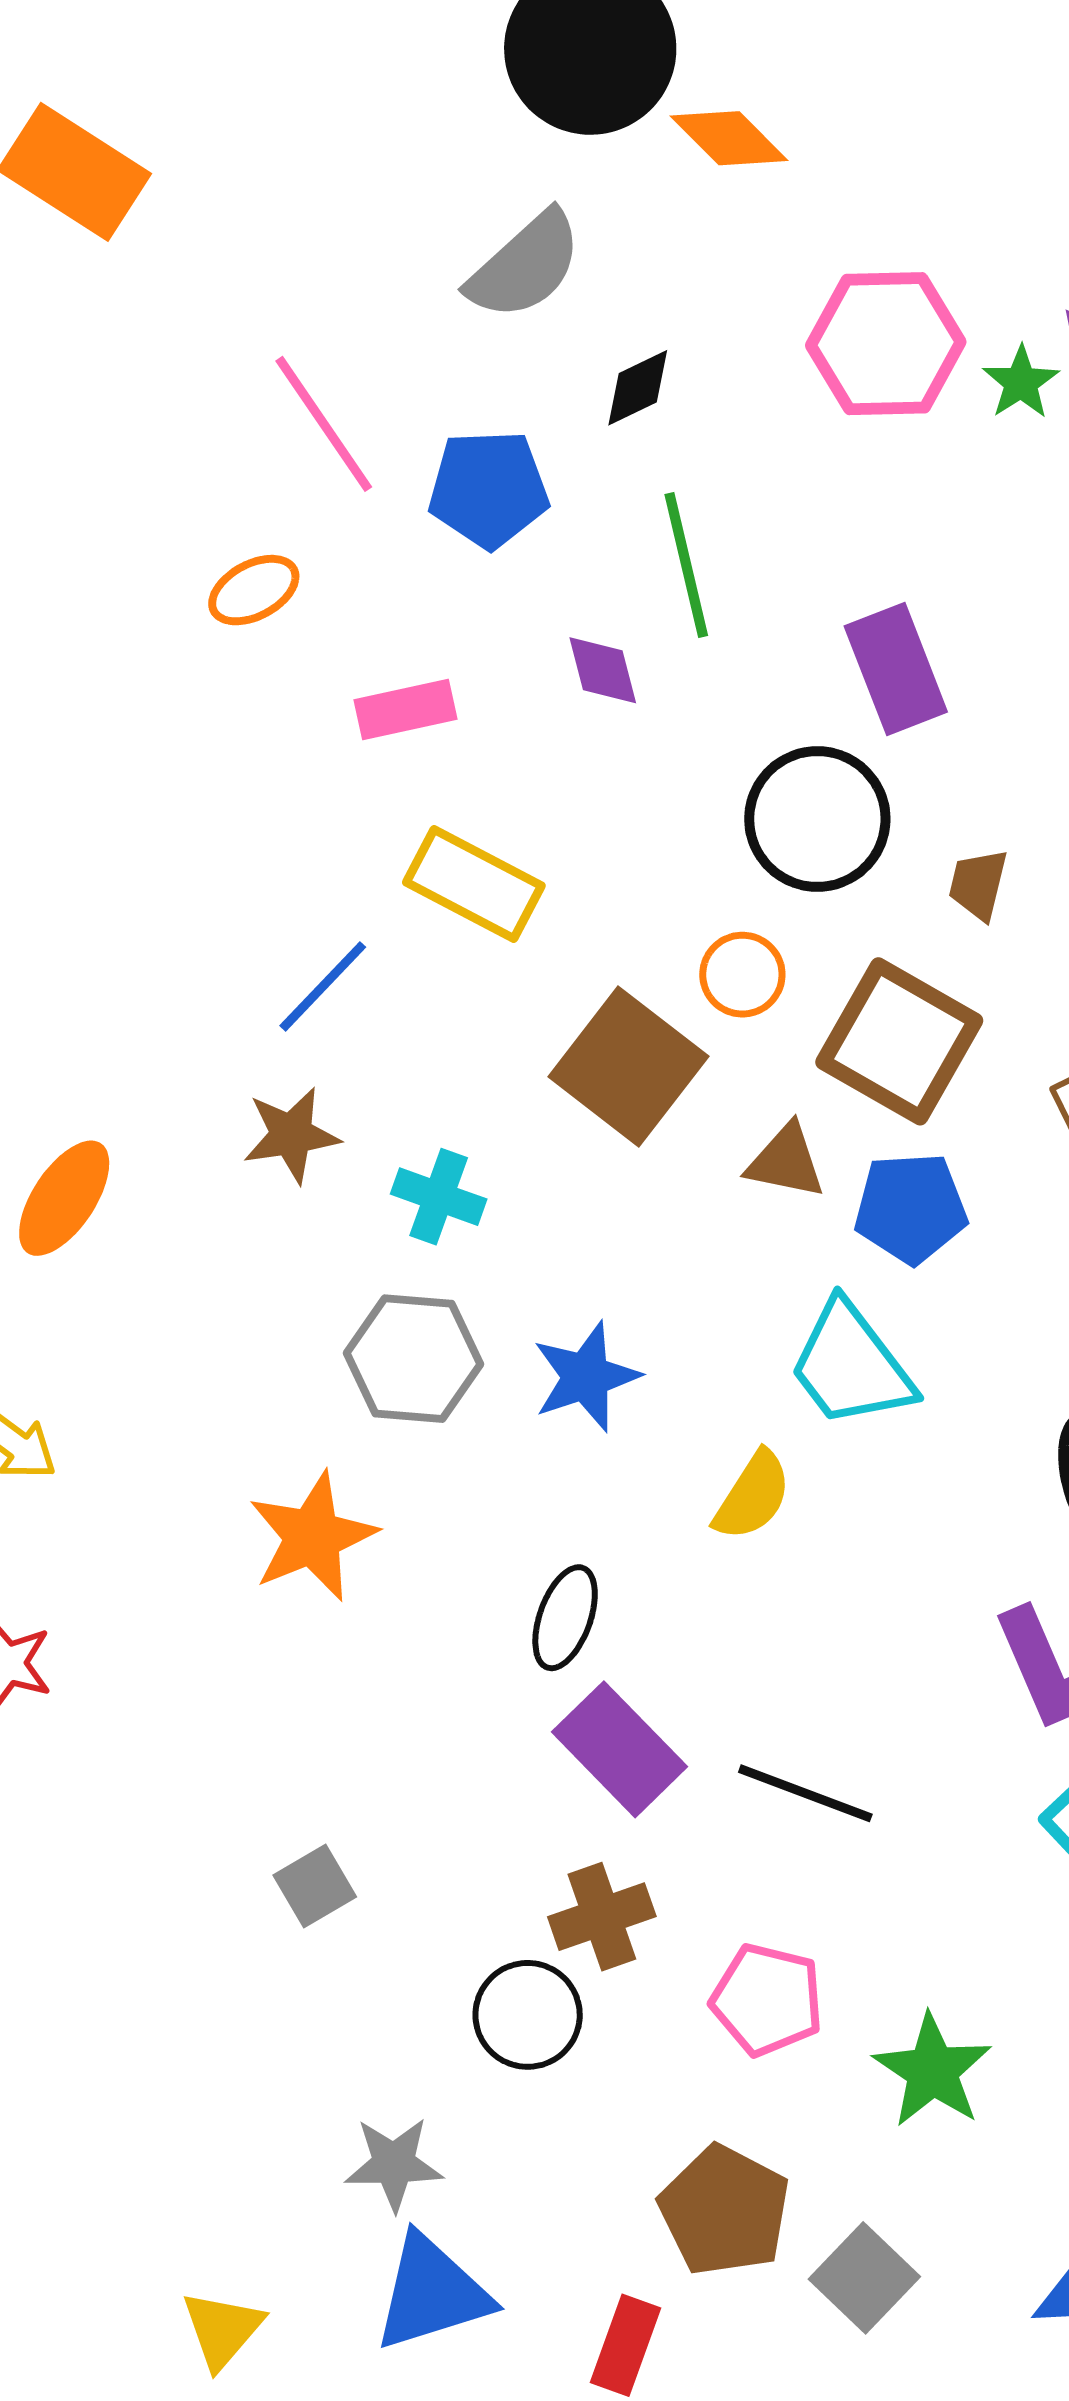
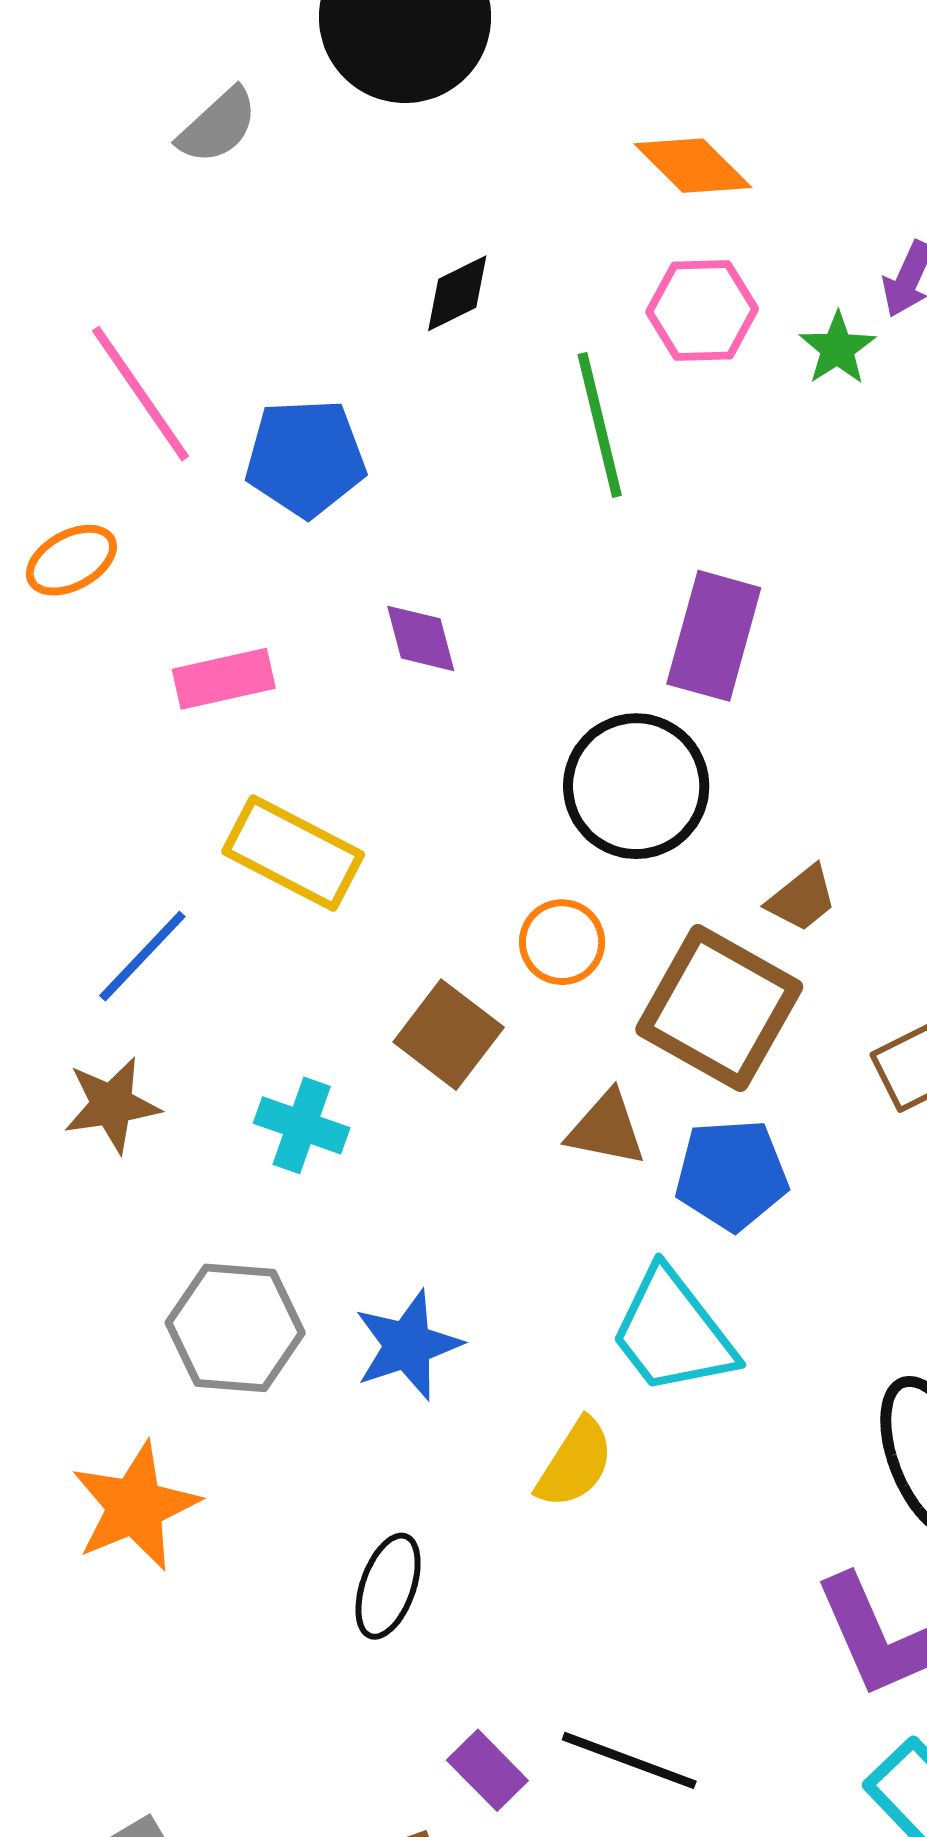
orange diamond: (729, 138) -> (693, 166), moved
gray semicircle: (525, 266) -> (218, 126), moved, size x0.7
pink hexagon: (886, 344) -> (702, 310), size x0.7
black diamond: (638, 388) -> (457, 293), moved
green line: (686, 565) -> (600, 425), moved
purple rectangle: (896, 669) -> (714, 636), turned 37
brown trapezoid: (978, 884) -> (802, 898), moved, turned -142
brown square: (628, 1067) -> (449, 1035), size x0.7
cyan cross: (439, 1197) -> (302, 1125), moved
purple rectangle: (619, 1749) -> (487, 1770), moved, size x0.6

